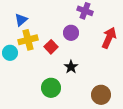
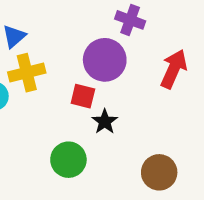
purple circle: (71, 33) -> (105, 60), size x1.5
red square: (51, 47) -> (83, 96), moved, turned -32

